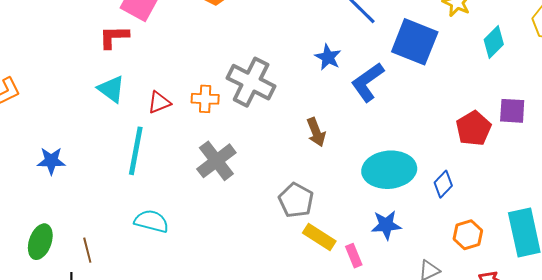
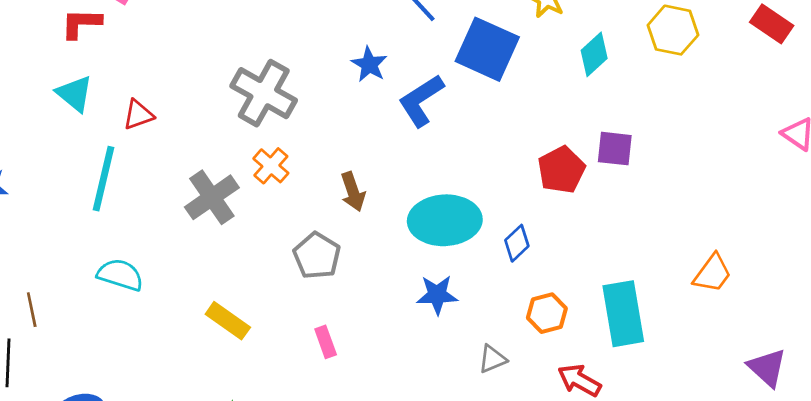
orange cross: (205, 99) -> (271, 166), moved, turned 36
brown arrow: (316, 132) -> (353, 192), moved
yellow rectangle: (319, 237) -> (228, 321), moved
pink rectangle: (354, 256) -> (326, 342), moved

